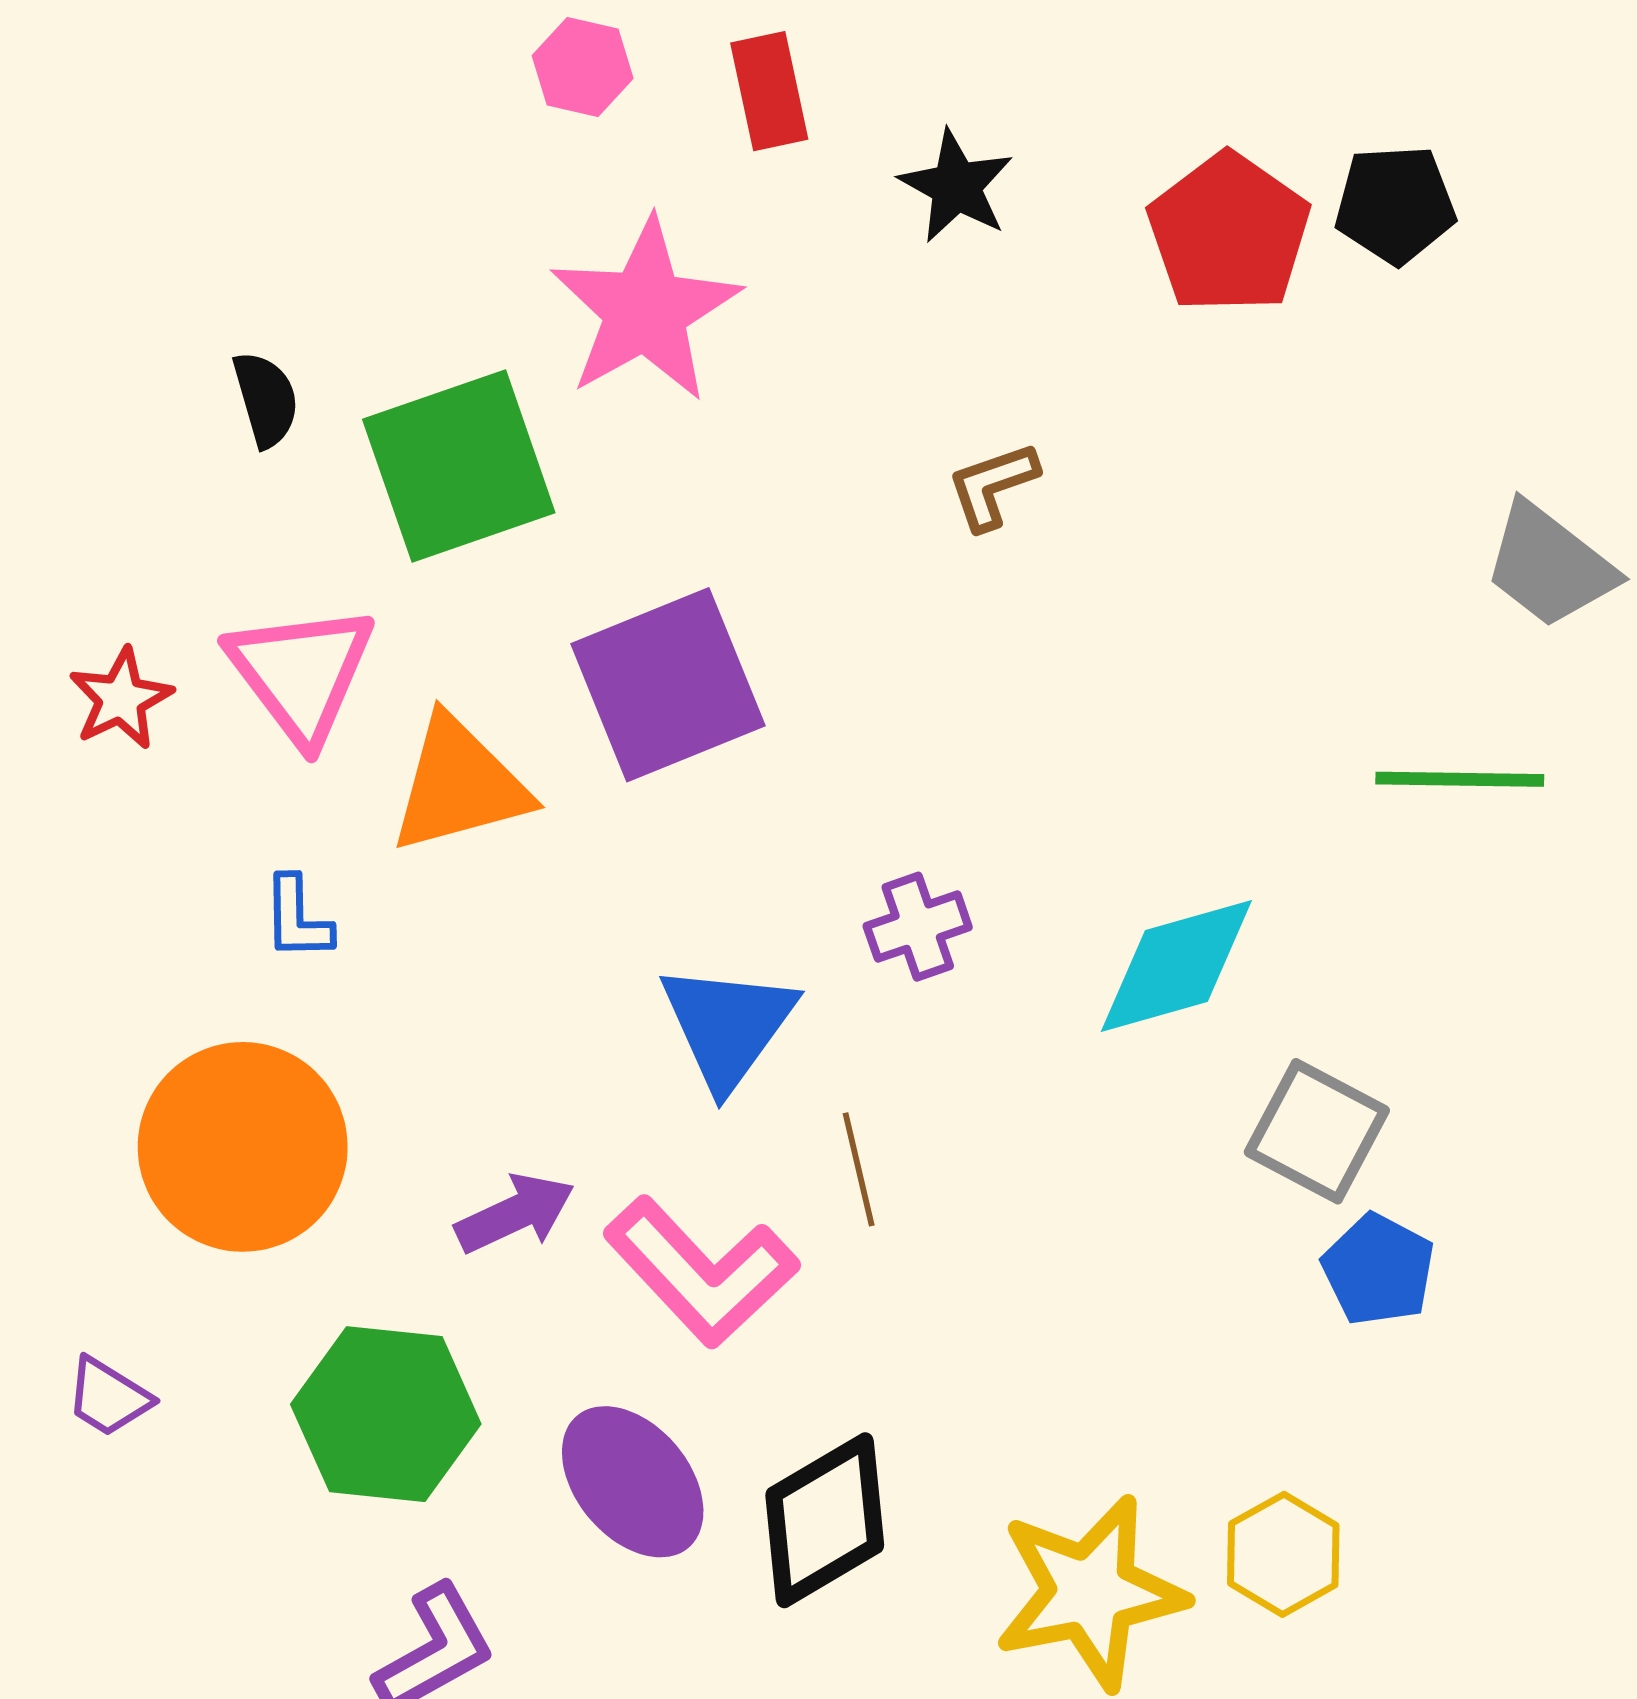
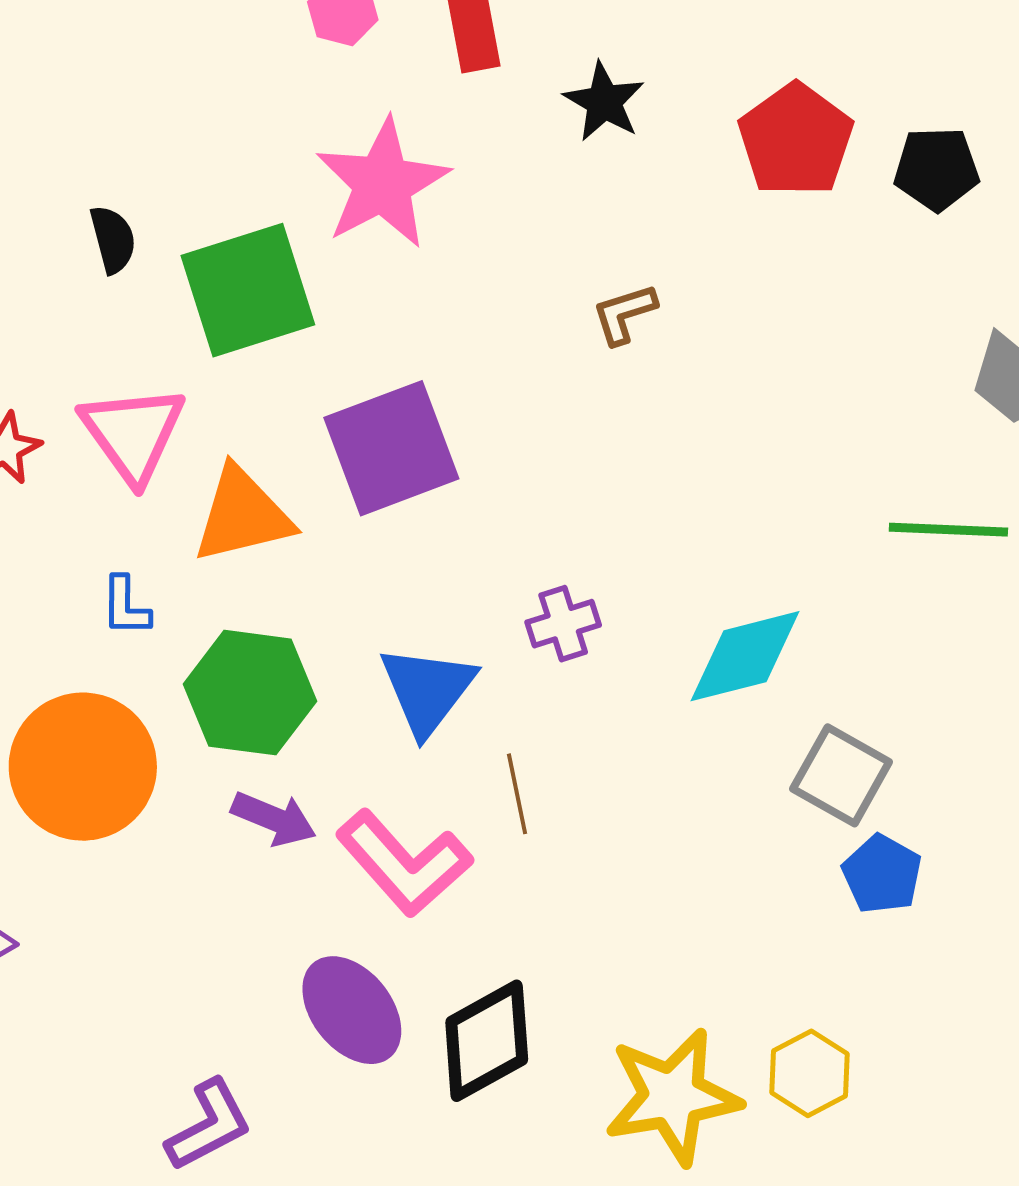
black pentagon: (1395, 204) -> (937, 169), moved
purple arrow: (515, 1214) -> (274, 819), turned 46
green hexagon: (386, 1414) -> (250, 693), moved

